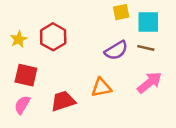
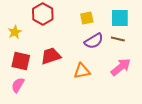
yellow square: (121, 12) -> (87, 18), moved
red hexagon: (53, 37) -> (43, 14), moved
red trapezoid: (63, 101) -> (51, 56), moved

